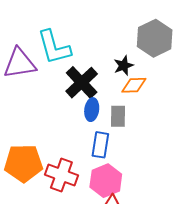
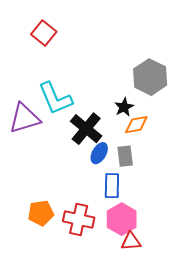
blue ellipse: (92, 110) -> (99, 153), turned 30
orange pentagon: (23, 163) -> (41, 213), size x0.7

